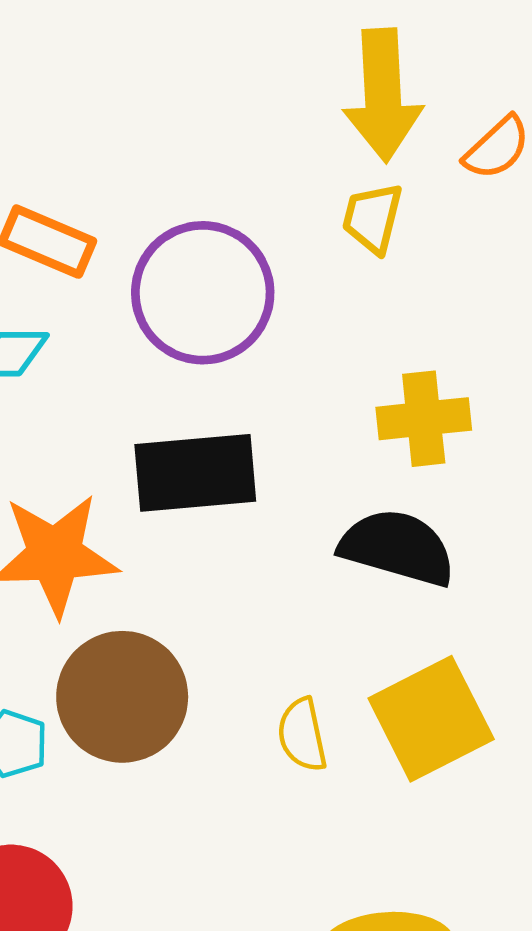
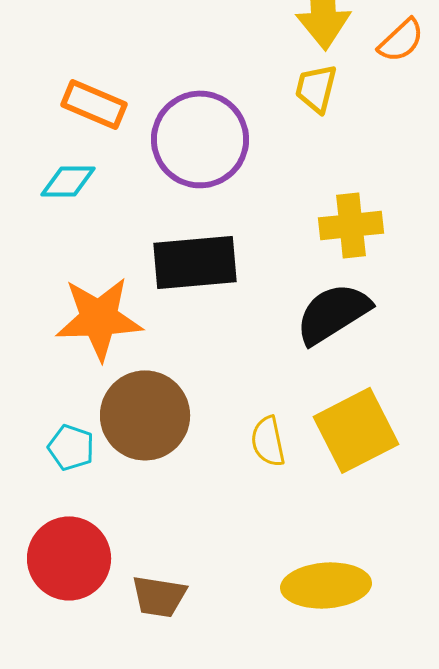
black semicircle: (397, 547) -> (333, 313), turned -48

